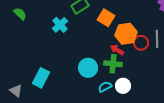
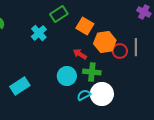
red arrow: (117, 50) -> (80, 54), moved
cyan rectangle: (41, 78) -> (20, 86), turned 30
white circle: (123, 86) -> (102, 94), size x1.5

